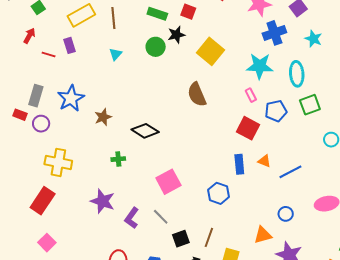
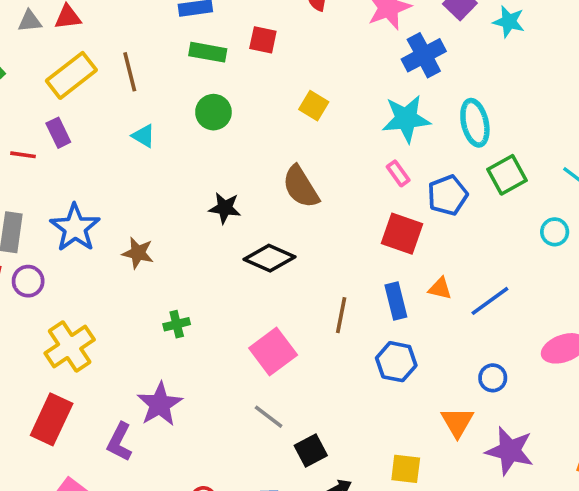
black star: (176, 35) -> (225, 208), moved, turned 30
cyan star: (313, 39) -> (509, 22), moved
yellow square: (211, 51) -> (314, 106), size x0.6
cyan triangle: (116, 54) -> (144, 136), turned -32
brown star: (103, 117) -> (138, 253), turned -30
black diamond: (145, 131) -> (269, 258), moved
yellow cross: (58, 162) -> (70, 346), turned -36
blue hexagon: (219, 193) -> (396, 362), moved
purple star: (103, 201) -> (160, 404), turned 30
purple L-shape: (132, 218) -> (120, 442), moved
orange triangle: (263, 235) -> (457, 422), turned -36
brown line: (209, 237) -> (341, 315), moved

